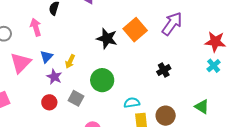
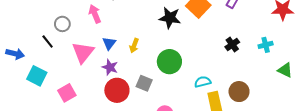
cyan cross: (214, 66) -> (266, 45), moved, turned 32
purple star: (54, 77) -> (110, 67), moved
red circle: (49, 102) -> (117, 90), size x1.5
green triangle: (202, 107) -> (285, 70), moved

